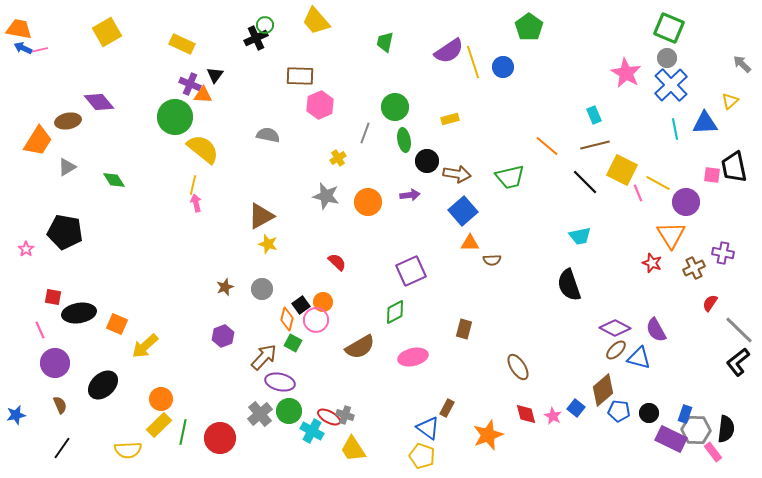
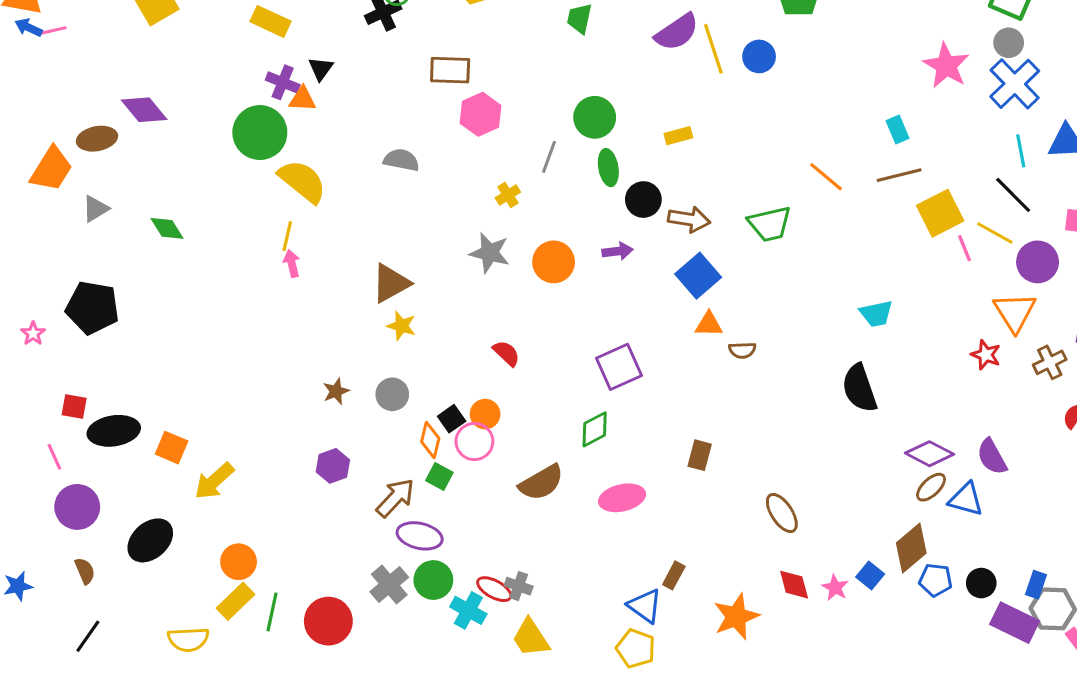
yellow square: (622, 170) -> (940, 213), turned 36
black line: (585, 182) -> (1013, 195), moved

